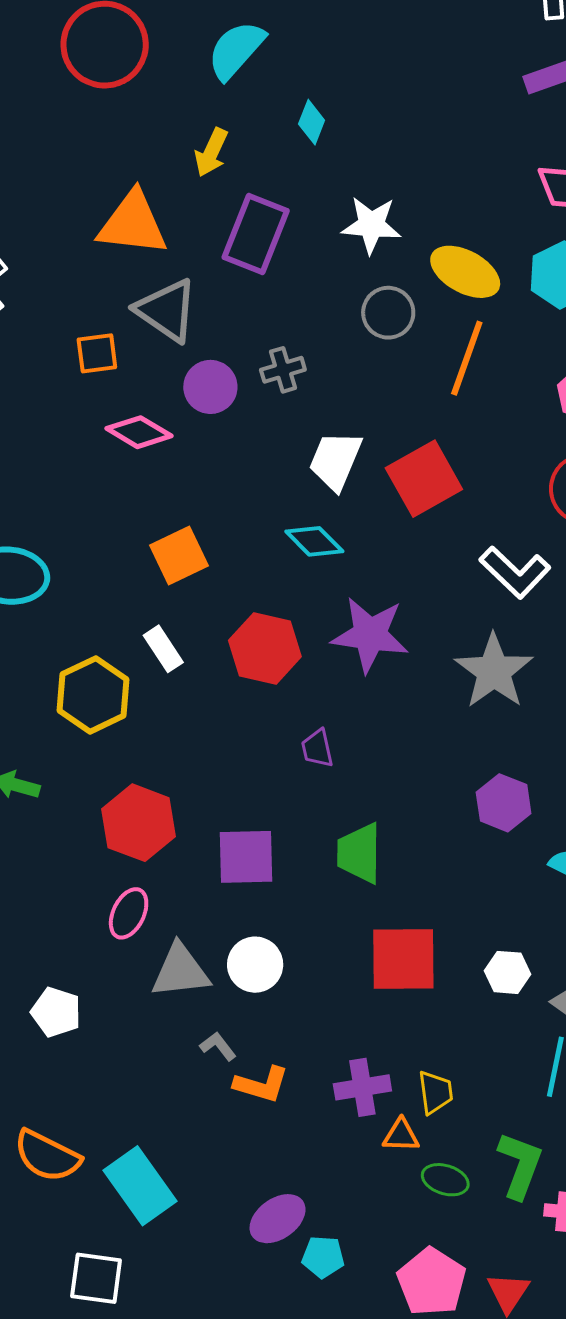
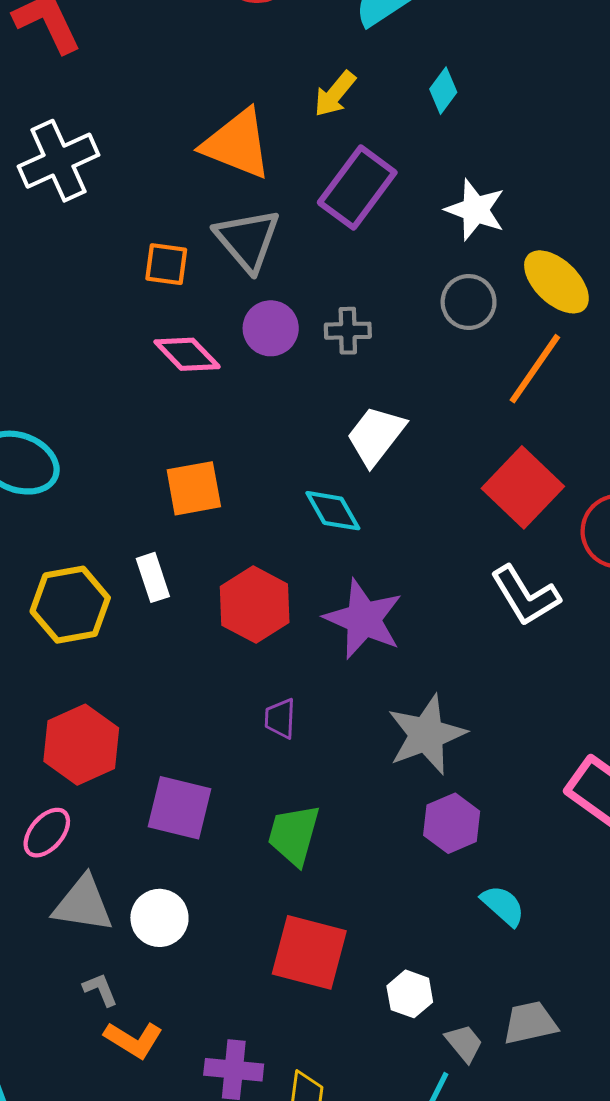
red square: (424, 479) -> (523, 487), moved, turned -32
gray star: (494, 671) -> (426, 735), moved

